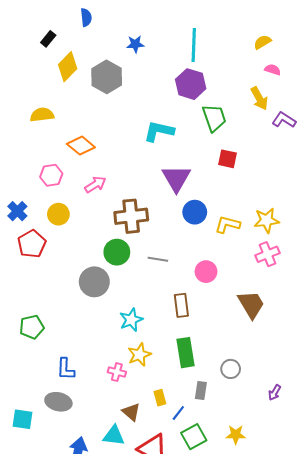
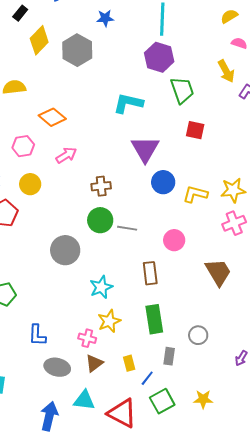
brown cross: (131, 216) -> (101, 186), size x0.6
green circle: (117, 252) -> (100, 220), moved
gray ellipse: (58, 402) -> (57, 367), moved
brown triangle: (131, 412) -> (94, 363), moved, turned 42

